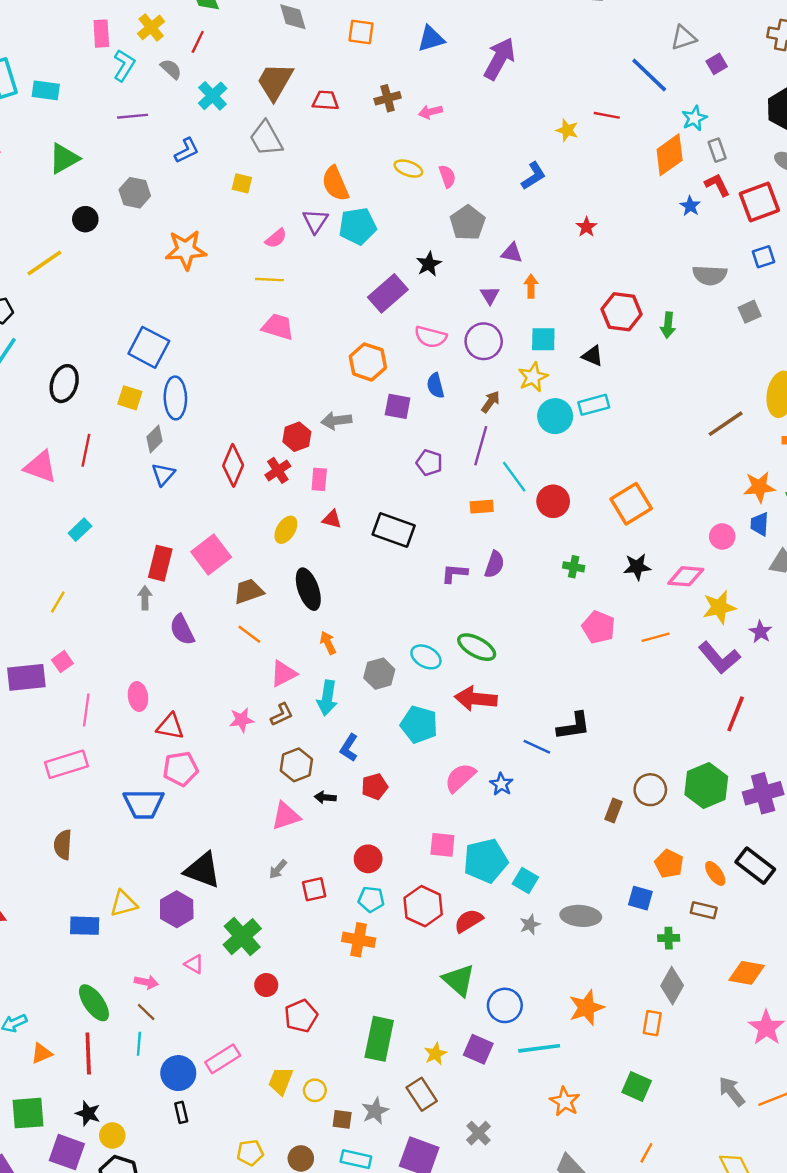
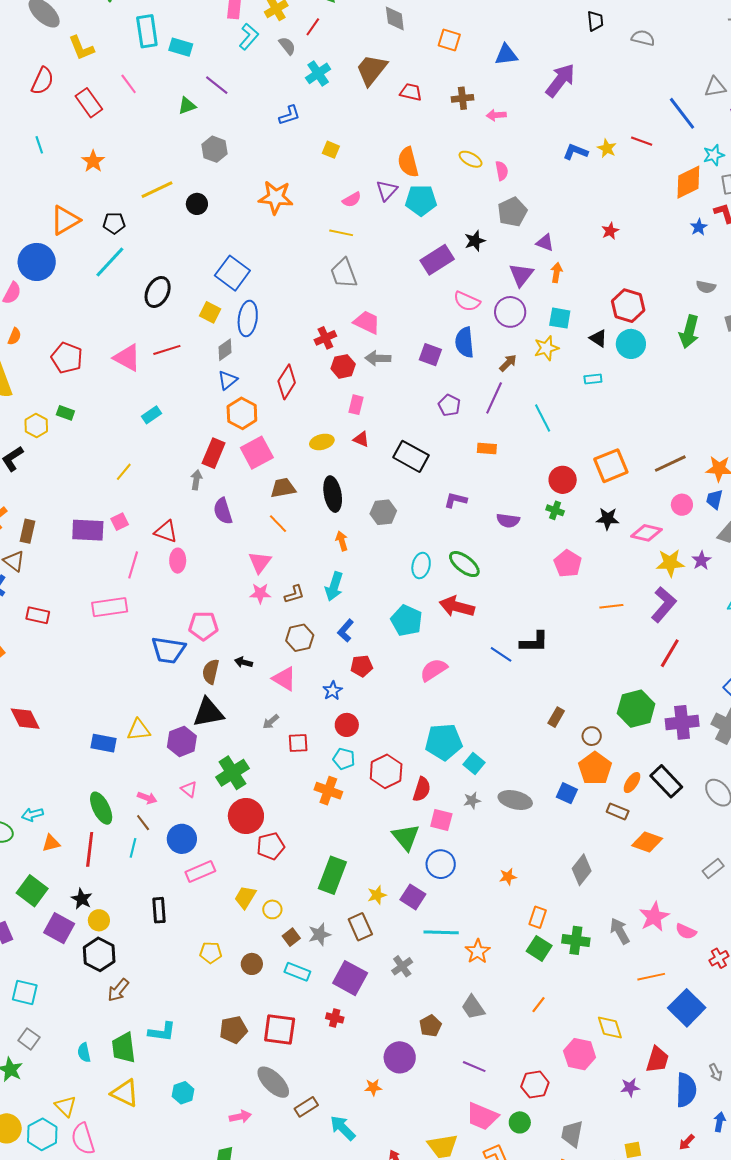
purple line: (133, 116) -> (217, 85), moved, turned 35
gray trapezoid: (266, 139) -> (344, 273), moved
green triangle: (64, 158) -> (187, 106), size x0.7
blue L-shape: (533, 176) -> (575, 152), moved, turned -135
gray hexagon: (135, 193) -> (214, 149), moved
black circle: (85, 219) -> (197, 204), moved
gray semicircle: (710, 275) -> (706, 287), size x0.7
purple triangle: (490, 295) -> (521, 275), size x1.5
green arrow: (668, 325) -> (689, 332), moved, size x1.5
pink trapezoid: (278, 327) -> (367, 322), moved
orange hexagon: (368, 362) -> (242, 413), moved
blue semicircle: (435, 386) -> (465, 342), size x1.4
cyan rectangle: (594, 405) -> (593, 379), size x0.7
cyan circle: (555, 416) -> (631, 344), moved
brown line: (726, 424) -> (670, 464), moved
red line: (86, 450) -> (167, 350), turned 52
red cross: (278, 470) -> (325, 338), moved
cyan line: (514, 477) -> (543, 418), moved
red circle: (553, 501) -> (563, 480), moved
yellow ellipse: (286, 530) -> (322, 442), turned 35
purple semicircle: (494, 564) -> (508, 520), moved, turned 70
purple star: (761, 632) -> (701, 560), moved
orange line: (656, 637) -> (611, 606), moved
cyan ellipse: (426, 657) -> (421, 566), turned 65
purple L-shape: (719, 658) -> (664, 605), turned -108
pink triangle: (284, 674) -> (260, 562), moved, turned -35
gray hexagon: (379, 674) -> (383, 512), moved
red triangle: (170, 726) -> (166, 531), moved
blue star: (501, 784) -> (333, 691), moved
brown circle: (650, 790) -> (592, 736), moved, size x0.7
black arrow: (325, 797) -> (244, 662), moved
pink triangle: (286, 816) -> (284, 679), turned 40
brown semicircle: (63, 845) -> (211, 672), moved
pink square: (442, 845) -> (441, 820), moved
orange pentagon: (669, 864) -> (595, 768), size x1.4
black triangle: (203, 870) -> (208, 713), turned -40
orange ellipse: (715, 873) -> (632, 783), turned 60
red semicircle: (469, 921) -> (422, 789), turned 130
green cross: (669, 938) -> (576, 940), moved, size x1.5
orange diamond: (747, 973) -> (647, 842), moved
red circle: (266, 985) -> (246, 816), size x1.8
orange star: (586, 1008) -> (508, 877), size x0.6
orange rectangle: (652, 1023) -> (538, 917), moved
cyan line: (539, 1048) -> (441, 932), moved
blue circle: (178, 1073) -> (182, 839), moved
gray arrow: (732, 1091) -> (620, 931), moved
black rectangle: (181, 1112) -> (159, 910), size x1.4
green square: (28, 1113) -> (32, 891), turned 32
brown square: (342, 1119) -> (291, 937), turned 36

